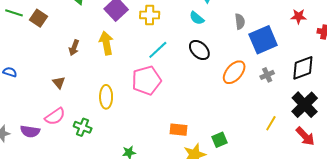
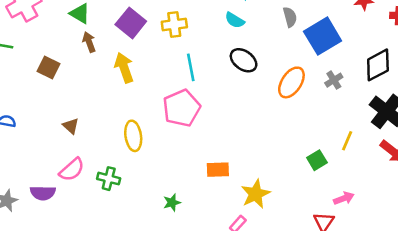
brown square: (38, 18) -> (48, 68), moved
brown arrow: (74, 48) -> (89, 42), moved, turned 147
cyan line: (158, 50) -> (191, 67), turned -50
orange rectangle: (179, 130) -> (218, 170), moved
green square: (219, 140) -> (317, 160), moved

